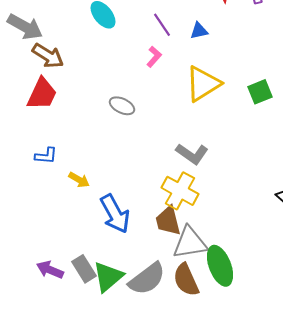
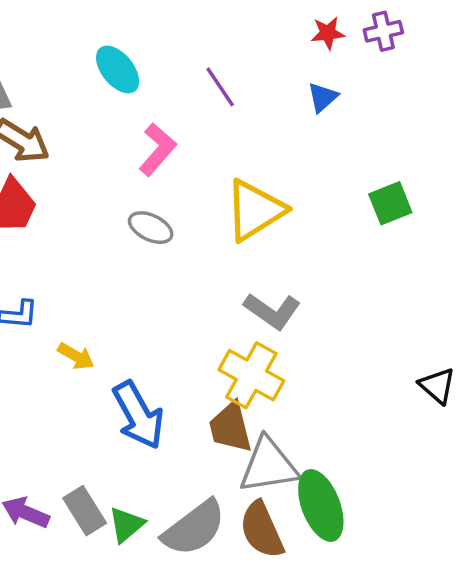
blue triangle: (199, 31) -> (323, 97), moved, turned -30
pink L-shape: (154, 57) -> (158, 149), moved, size x1.4
yellow triangle: (203, 84) -> (255, 210), moved
green triangle: (108, 277) -> (126, 525), size x0.7

